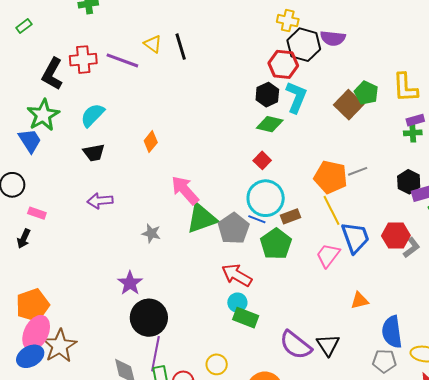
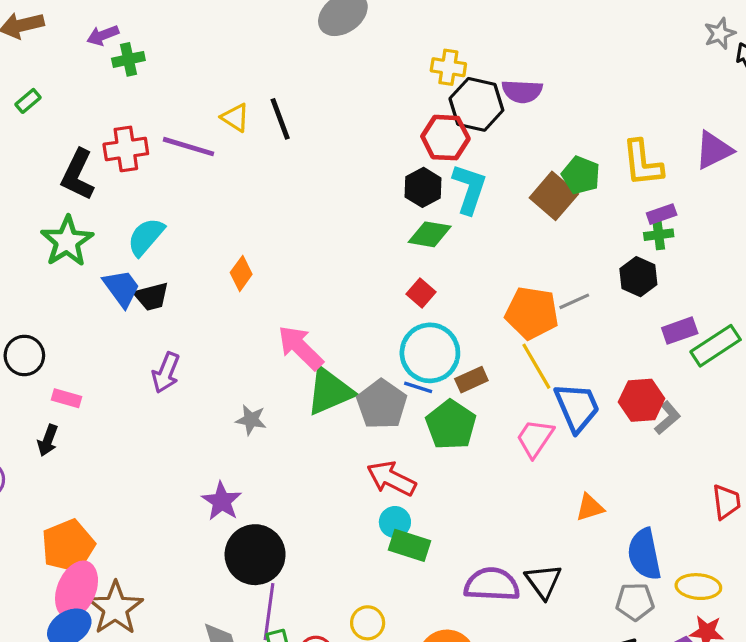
blue trapezoid: (30, 141) -> (122, 288), moved
black hexagon: (409, 182) -> (638, 277), moved
purple arrow: (100, 201) -> (166, 373), turned -60
purple semicircle: (296, 345) -> (492, 584), turned 148

